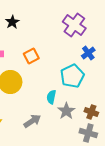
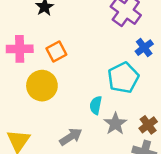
orange square: (31, 56) -> (56, 52), moved
brown cross: (91, 112) -> (148, 125), turned 32

